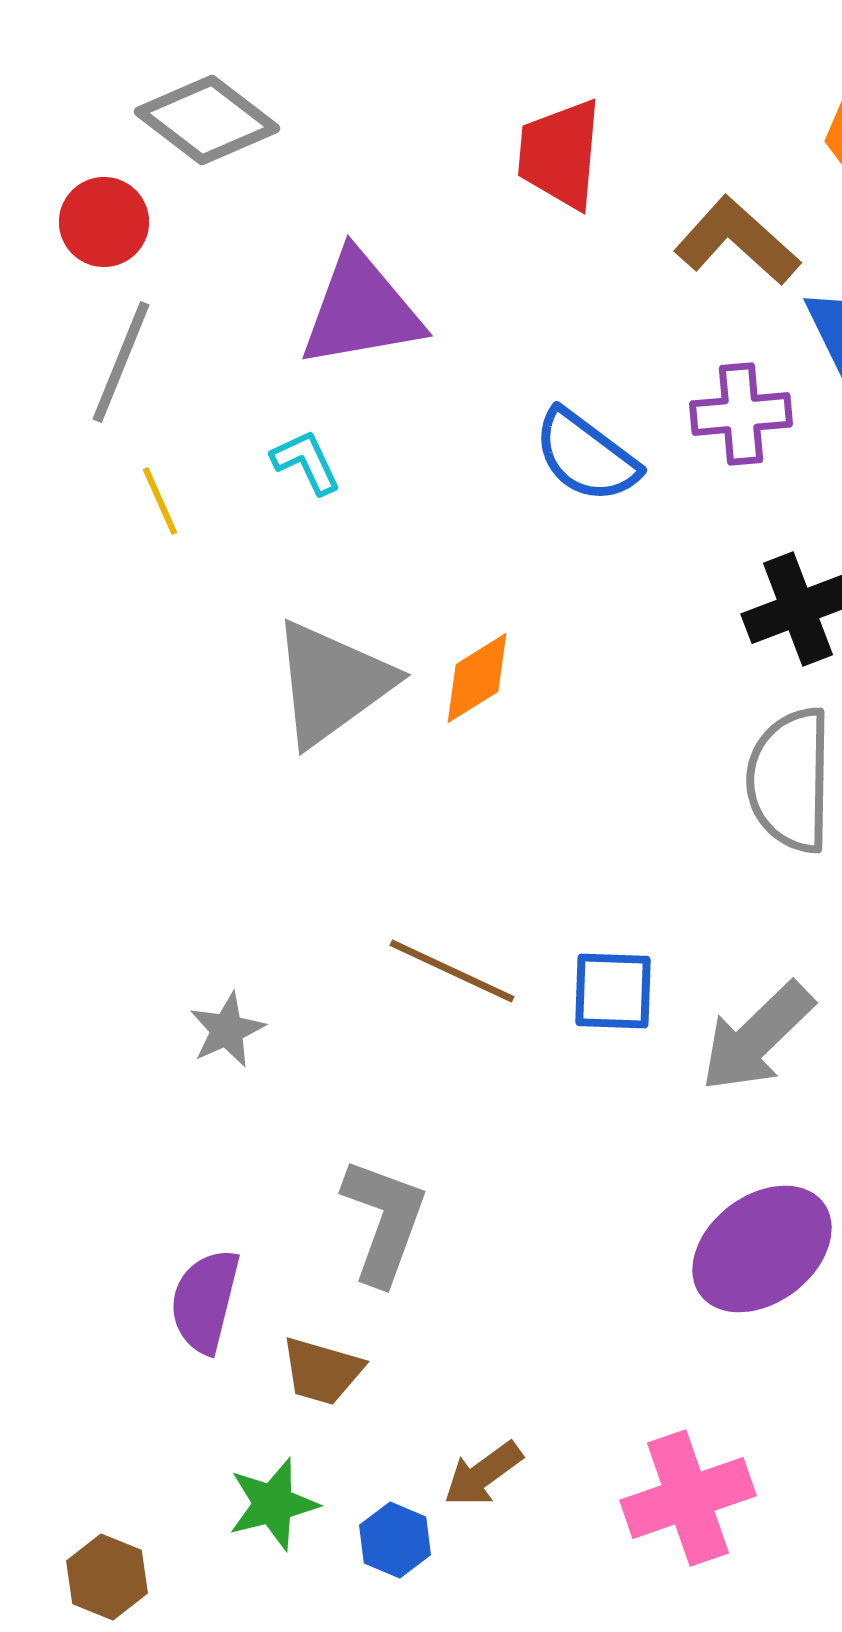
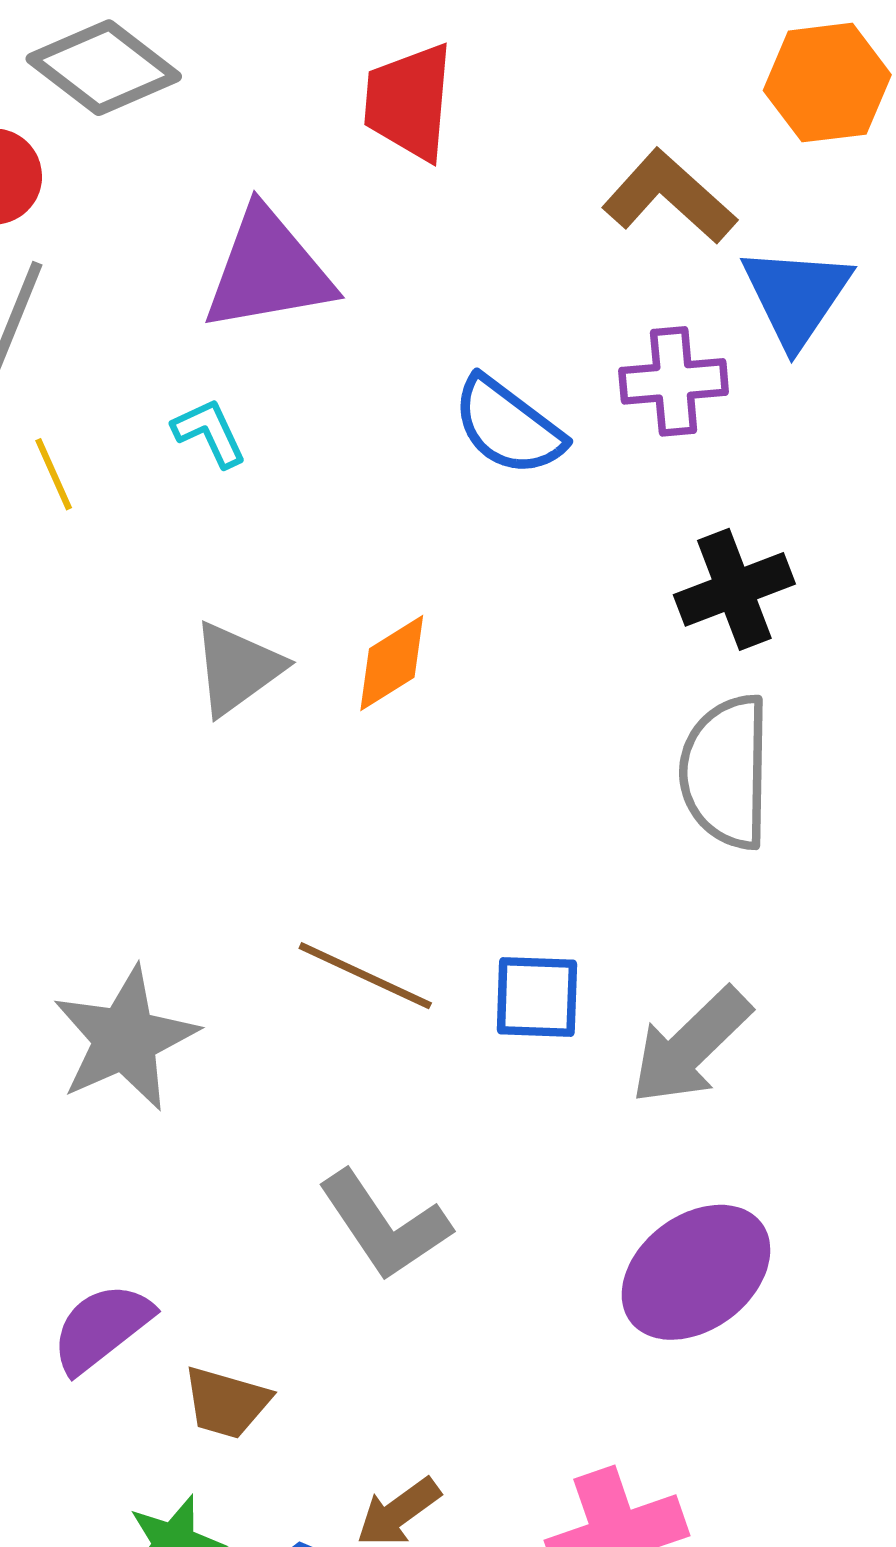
red trapezoid: (560, 154) -> (409, 102), moved
gray triangle: (332, 683) -> (237, 668), size x0.7
gray star: (227, 1030) -> (125, 1039), size x1.8
gray L-shape: (384, 1221) -> (384, 1225), moved, turned 126
purple semicircle: (205, 1301) -> (102, 1328), turned 38

